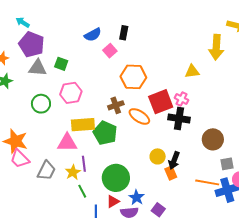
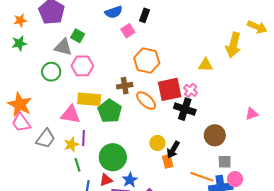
gray triangle: (37, 68) -> (63, 47), moved

